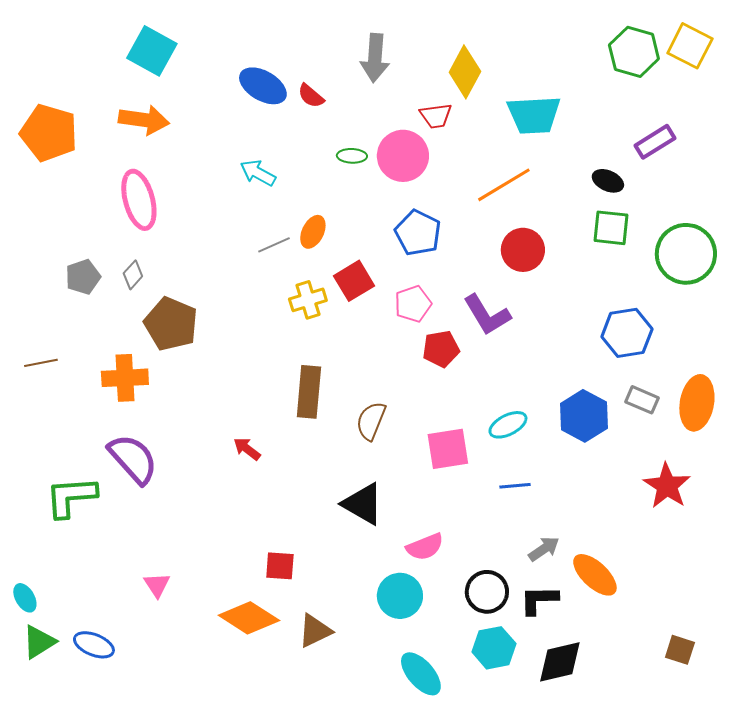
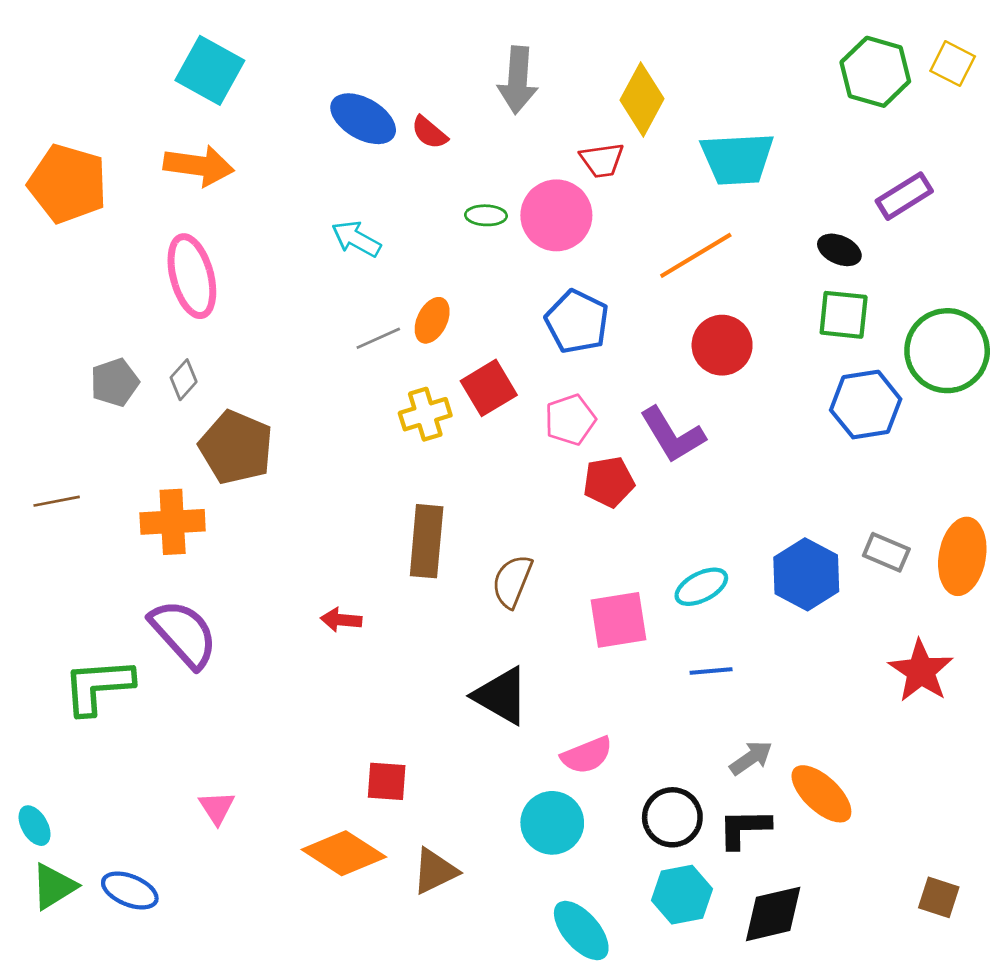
yellow square: (690, 46) -> (953, 64), size x0.7
blue hexagon: (627, 333) -> (866, 405), moved
red arrow: (247, 449) -> (341, 620), turned -32

